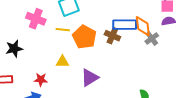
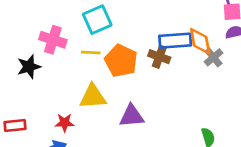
black star: (14, 49) -> (29, 67), moved
yellow triangle: (62, 62) -> (93, 97), size x1.5
purple triangle: (90, 78) -> (132, 116), turned 30

